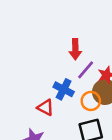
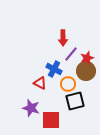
orange circle: (91, 101) -> (68, 84), moved

